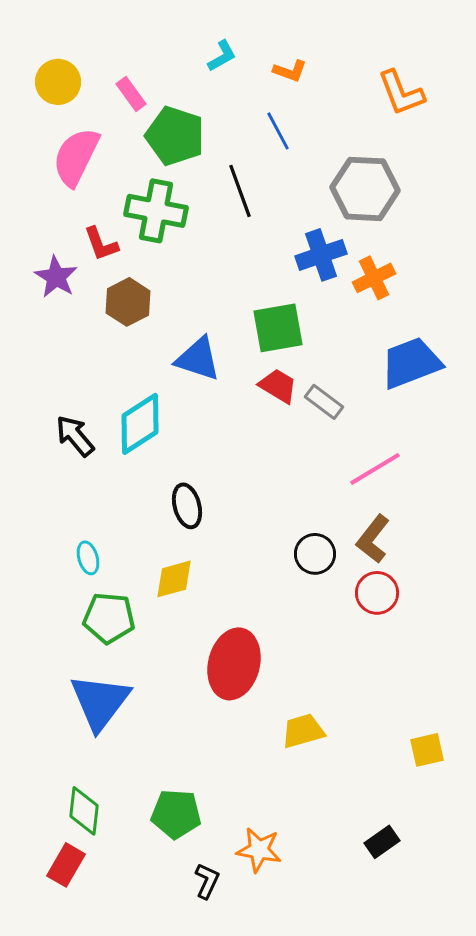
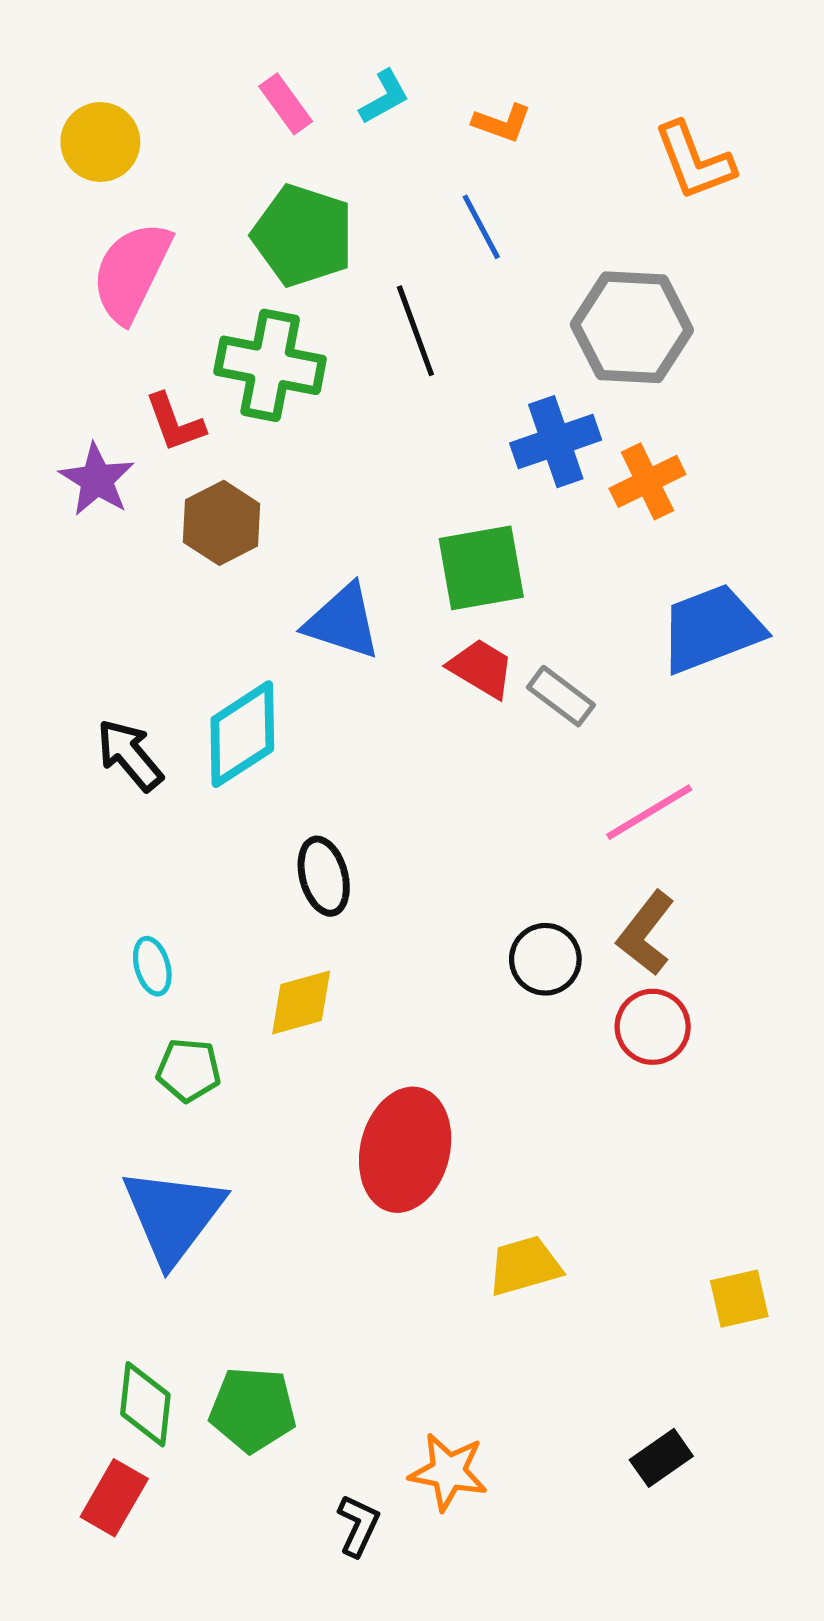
pink rectangle: (131, 94) -> (286, 104), moved
green pentagon: (109, 618) -> (189, 1070), size x0.7
green pentagon: (176, 814) -> (253, 1409), moved

